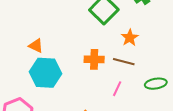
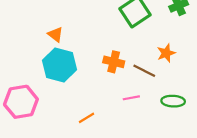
orange star: (130, 38) -> (166, 53), moved
pink line: (117, 89) -> (131, 98), turned 42

